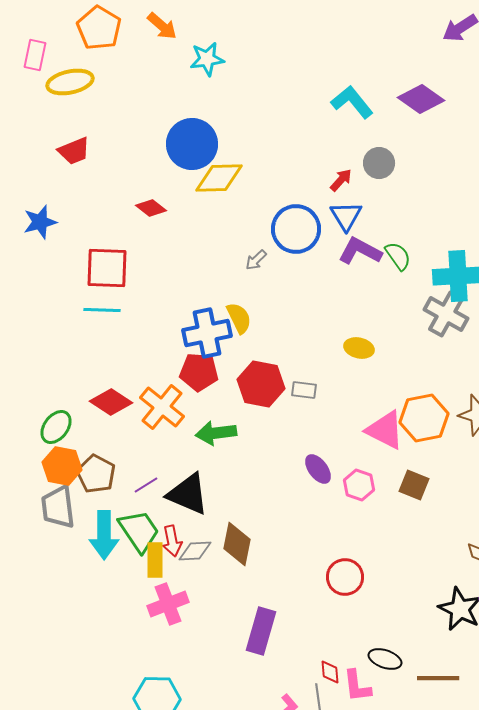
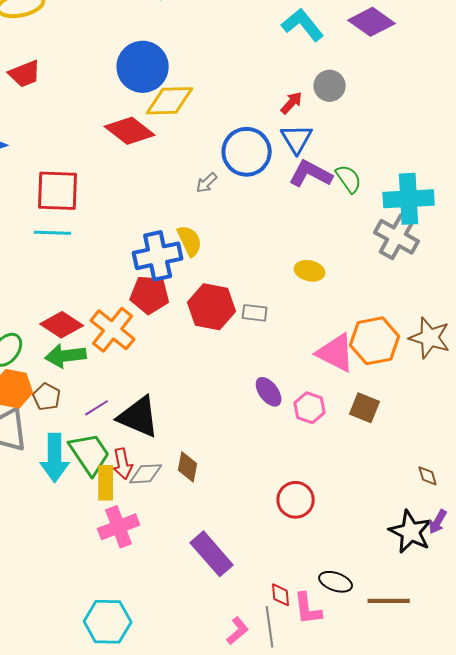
red diamond: (151, 208) -> (130, 131), moved, size x1.6
green arrow: (216, 433) -> (66, 356), moved
brown pentagon: (96, 474) -> (47, 397), size x0.7
brown diamond: (237, 544) -> (188, 467), size x0.7
purple rectangle: (261, 631) -> (212, 554), turned -57

